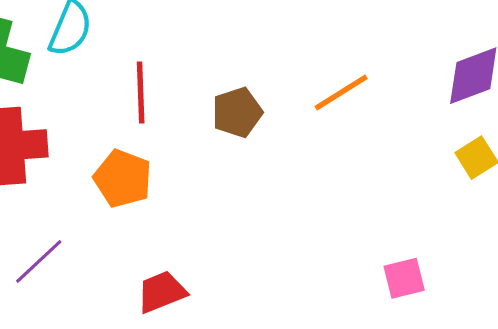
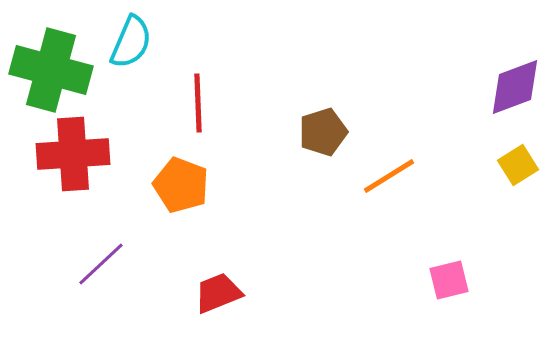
orange line: (341, 92) -> (389, 176), moved
brown pentagon: (237, 112) -> (323, 132), moved

